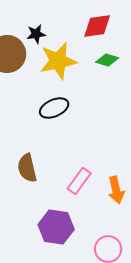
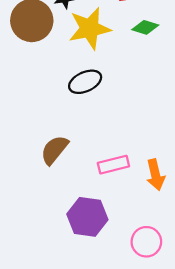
brown semicircle: (27, 168) -> (54, 150), turned 52
pink rectangle: (79, 181) -> (113, 165), turned 40

